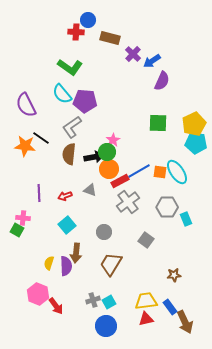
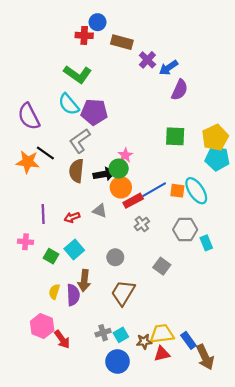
gray cross: (128, 202) -> (142, 224), size x0.6
green square: (17, 230) -> (51, 256), moved
brown star: (174, 275) -> (144, 342), moved

